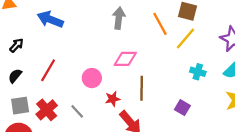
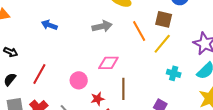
gray arrow: (119, 18) -> (102, 26), turned 72
blue arrow: (50, 19) -> (49, 25), moved, size x0.7
black arrow: (17, 45) -> (11, 52), turned 72

